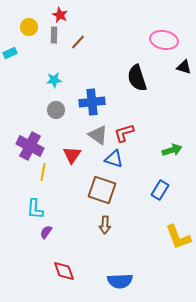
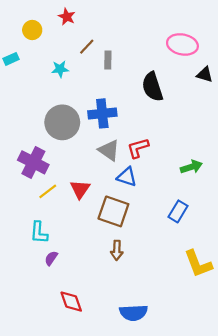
gray rectangle: (54, 35) -> (108, 60), moved
cyan star: (54, 80) -> (60, 69), moved
gray circle: (56, 110) -> (62, 122), size x1.8
red triangle: (72, 155) -> (80, 189), moved
yellow line: (43, 172) -> (48, 191), turned 42

